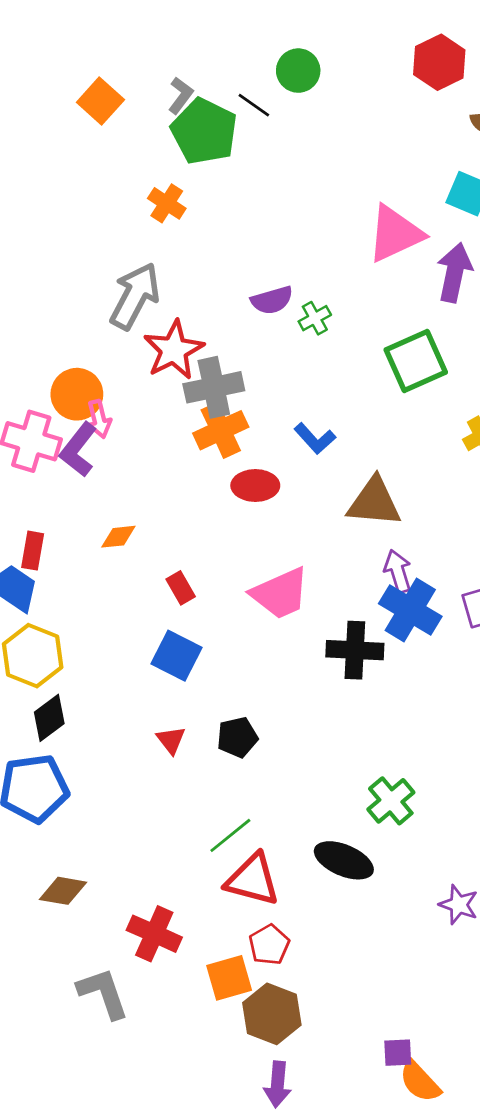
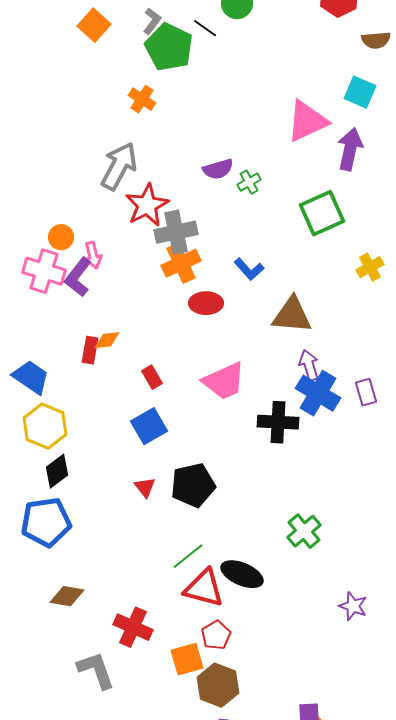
orange circle: (77, 394) -> (61, 237), moved, size x0.7
red rectangle: (33, 551) -> (90, 350), moved
blue square: (176, 656) -> (149, 426), turned 33
black pentagon: (237, 737) -> (193, 485), size x1.5
black ellipse: (344, 860) -> (242, 574), moved

